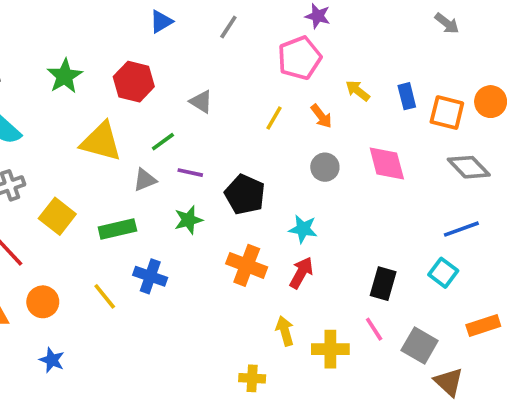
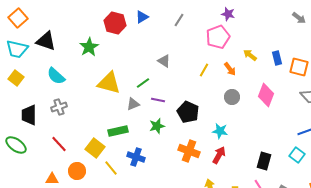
red hexagon: (134, 82) -> (115, 23), moved
pink diamond: (387, 163) -> (266, 95), turned 35
yellow square: (57, 216) -> (95, 148), moved

